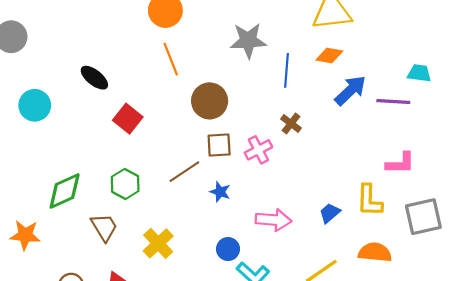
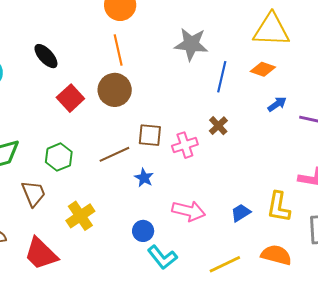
blue arrow: (350, 90) -> (277, 104), size x0.6
brown circle: (210, 101) -> (115, 90), moved

